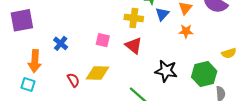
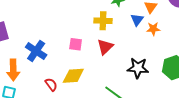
blue triangle: (162, 14) -> (137, 20), moved
blue cross: (61, 43) -> (36, 51), size x1.5
red triangle: (134, 45) -> (105, 47), turned 42

